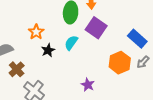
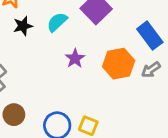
purple star: (88, 85) -> (75, 58), moved

